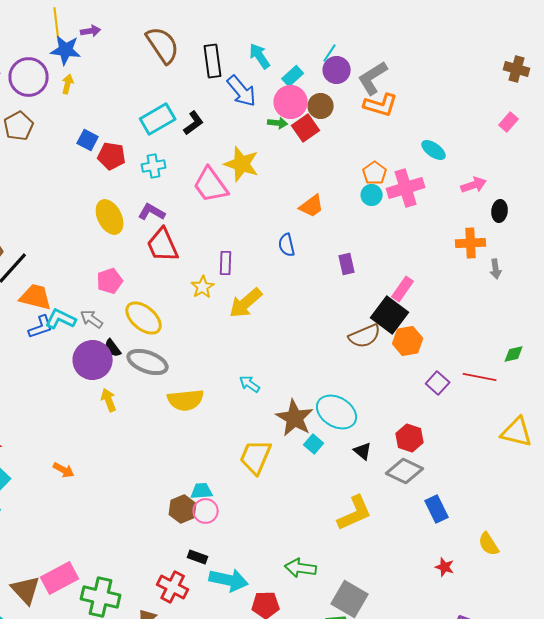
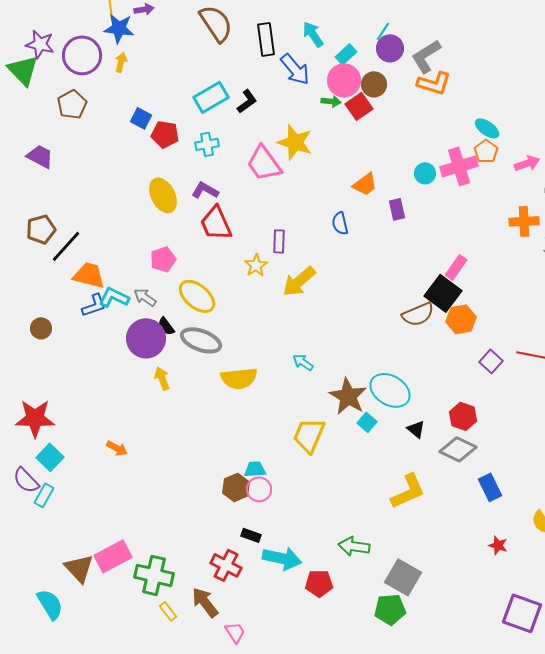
orange pentagon: (375, 173) -> (486, 151), moved
purple rectangle: (347, 264) -> (397, 209), moved

